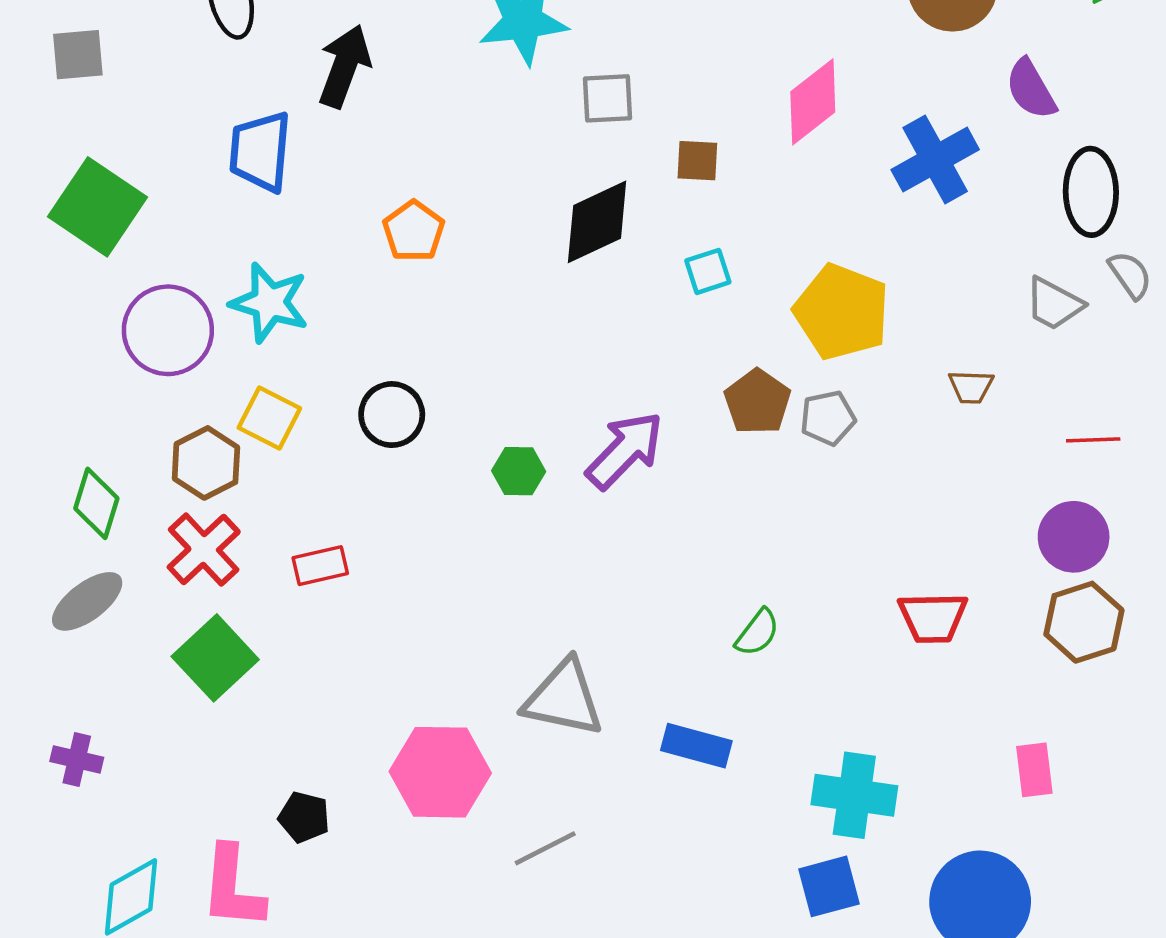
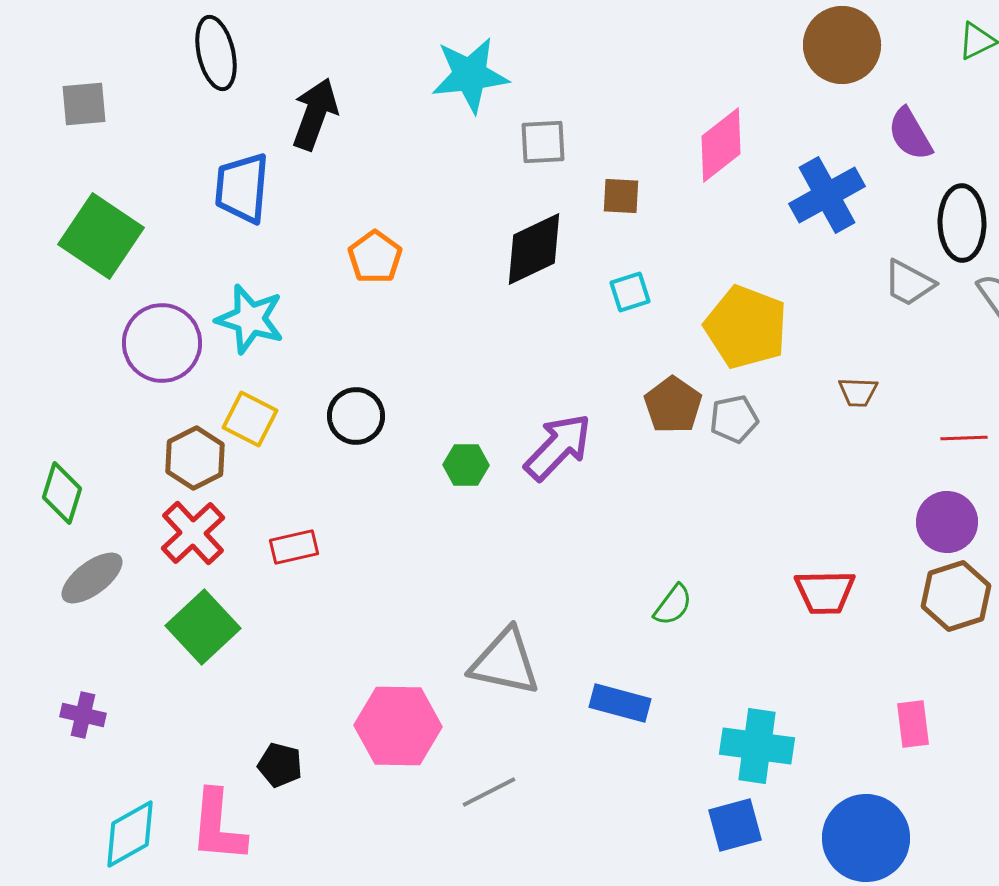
gray trapezoid: (1054, 304) -> (909, 283), moved
green diamond: (96, 503) -> (62, 493), moved

